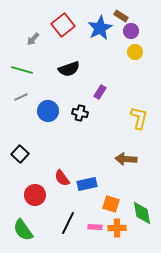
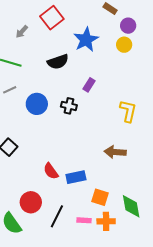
blue star: (100, 28) -> (86, 40), moved
purple circle: (131, 31) -> (128, 26), moved
red circle: (35, 195) -> (31, 202), moved

